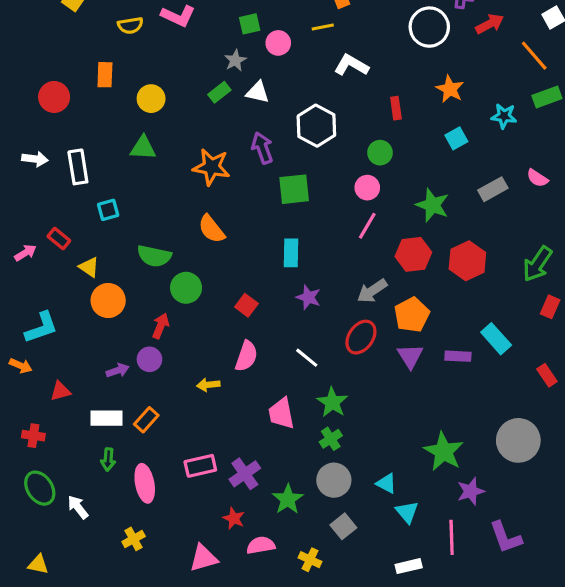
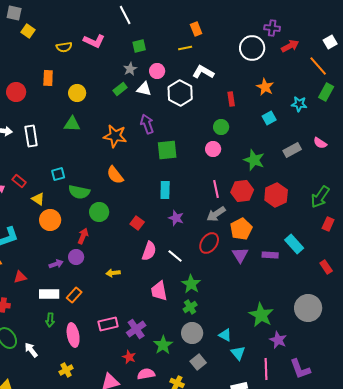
pink circle: (278, 43) -> (157, 71), moved
green rectangle: (547, 97) -> (326, 92), turned -42
white hexagon: (316, 126) -> (180, 93), moved
cyan square: (108, 210) -> (58, 174), moved
pink line: (367, 226) -> (216, 189), moved, turned -42
pink semicircle: (246, 356) -> (149, 251), moved
purple star: (471, 491) -> (278, 340), turned -30

